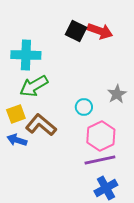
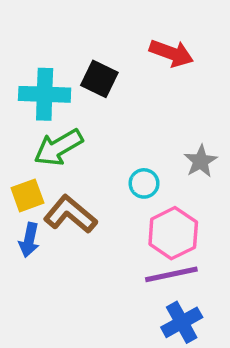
black square: (76, 31) -> (99, 79), moved
blue arrow: (17, 140) -> (29, 240), turned -96

